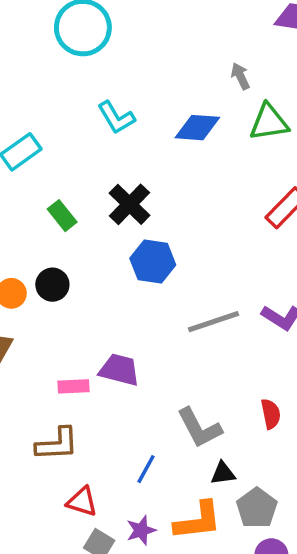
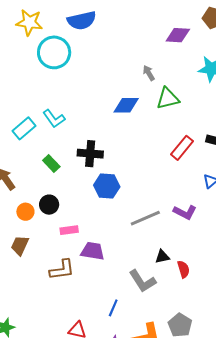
cyan L-shape: (116, 118) -> (54, 119), moved
black cross: (130, 204) -> (90, 154), turned -35
pink rectangle: (73, 386) -> (69, 230), moved
brown L-shape: (57, 444) -> (62, 270), moved
black triangle: (223, 473) -> (162, 257), moved

